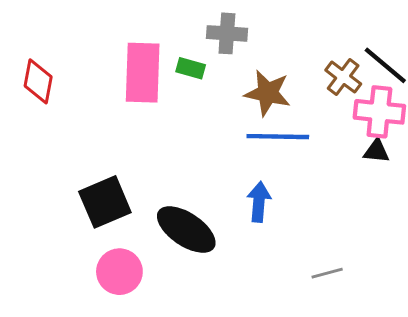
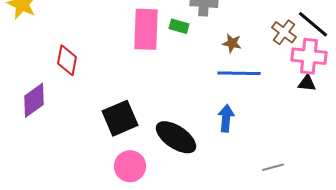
red diamond: (38, 81) -> (67, 60), moved
brown star: (268, 93) -> (232, 43), size x0.6

